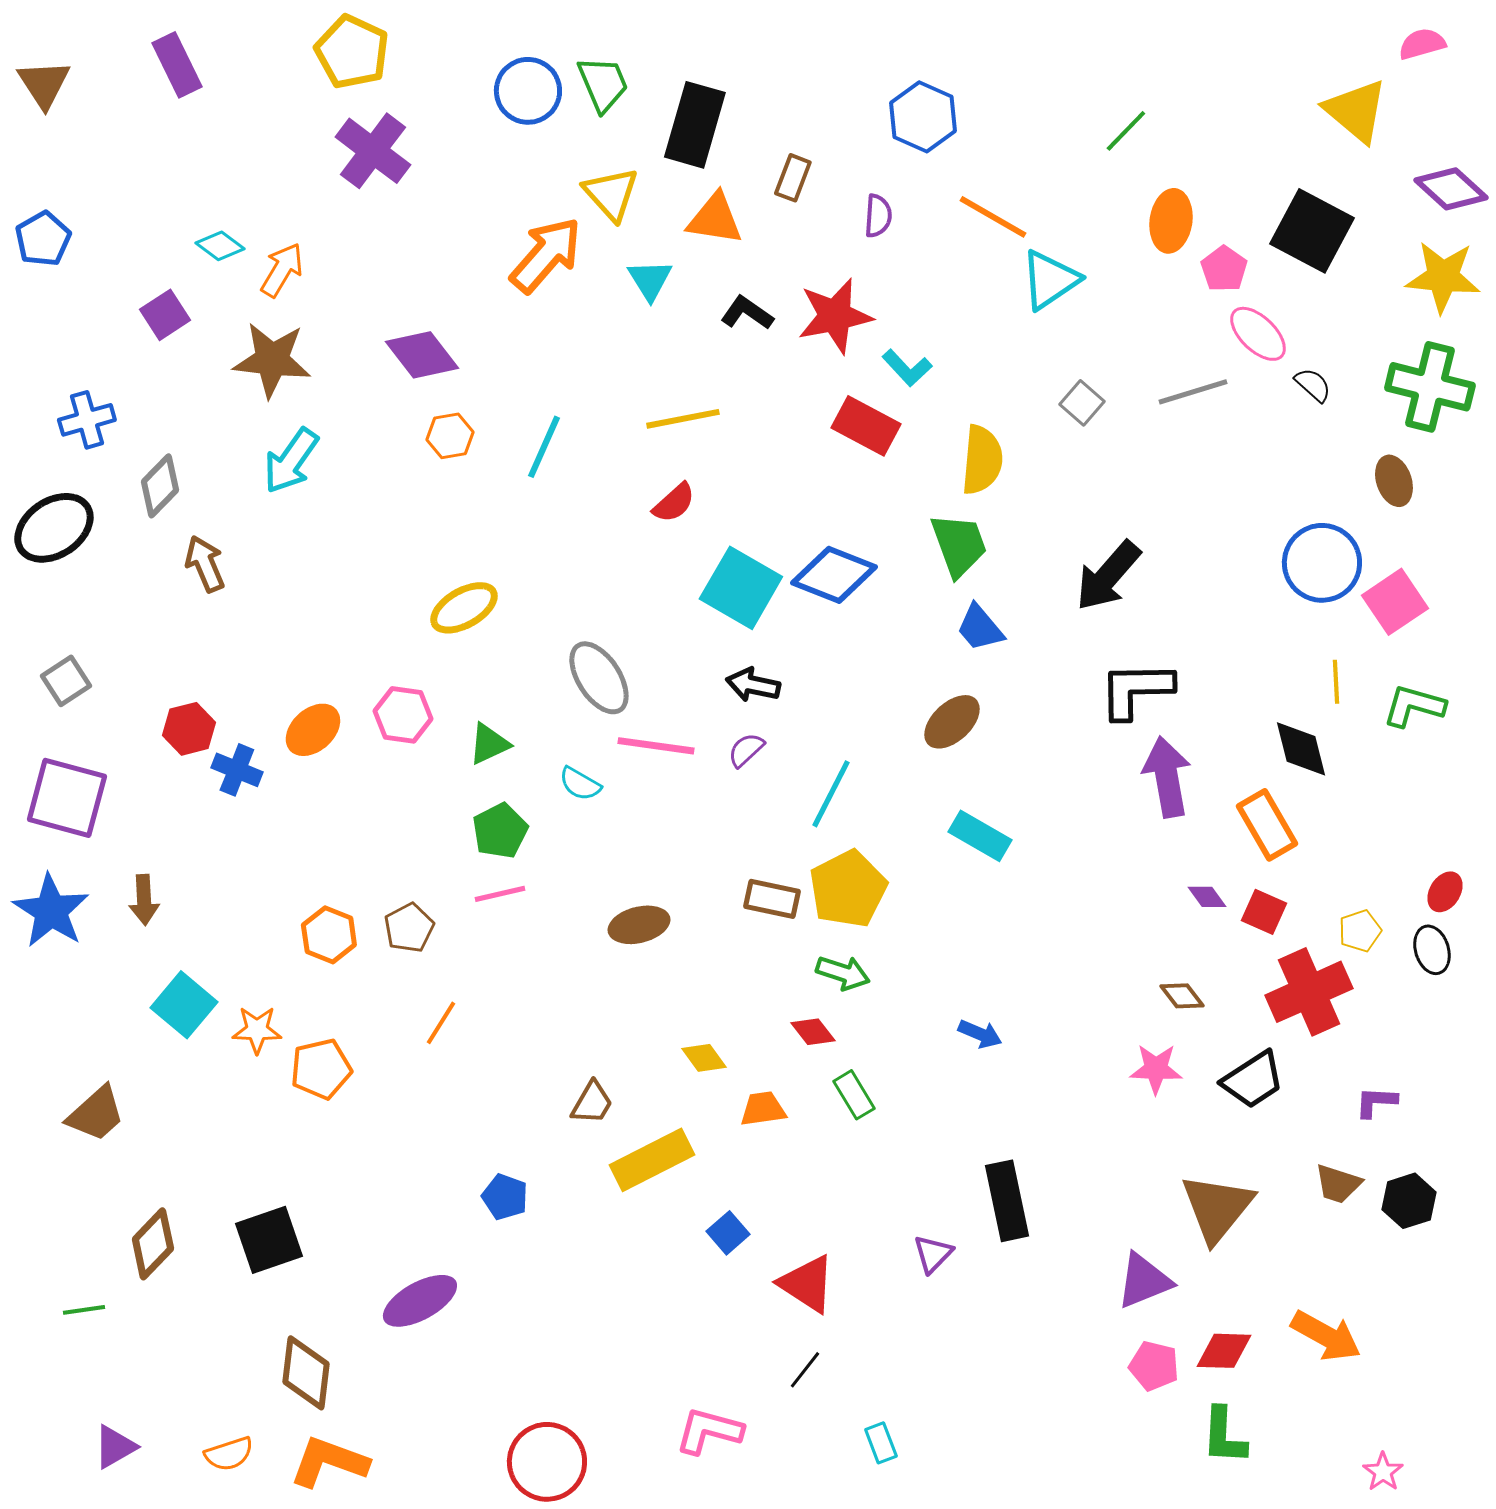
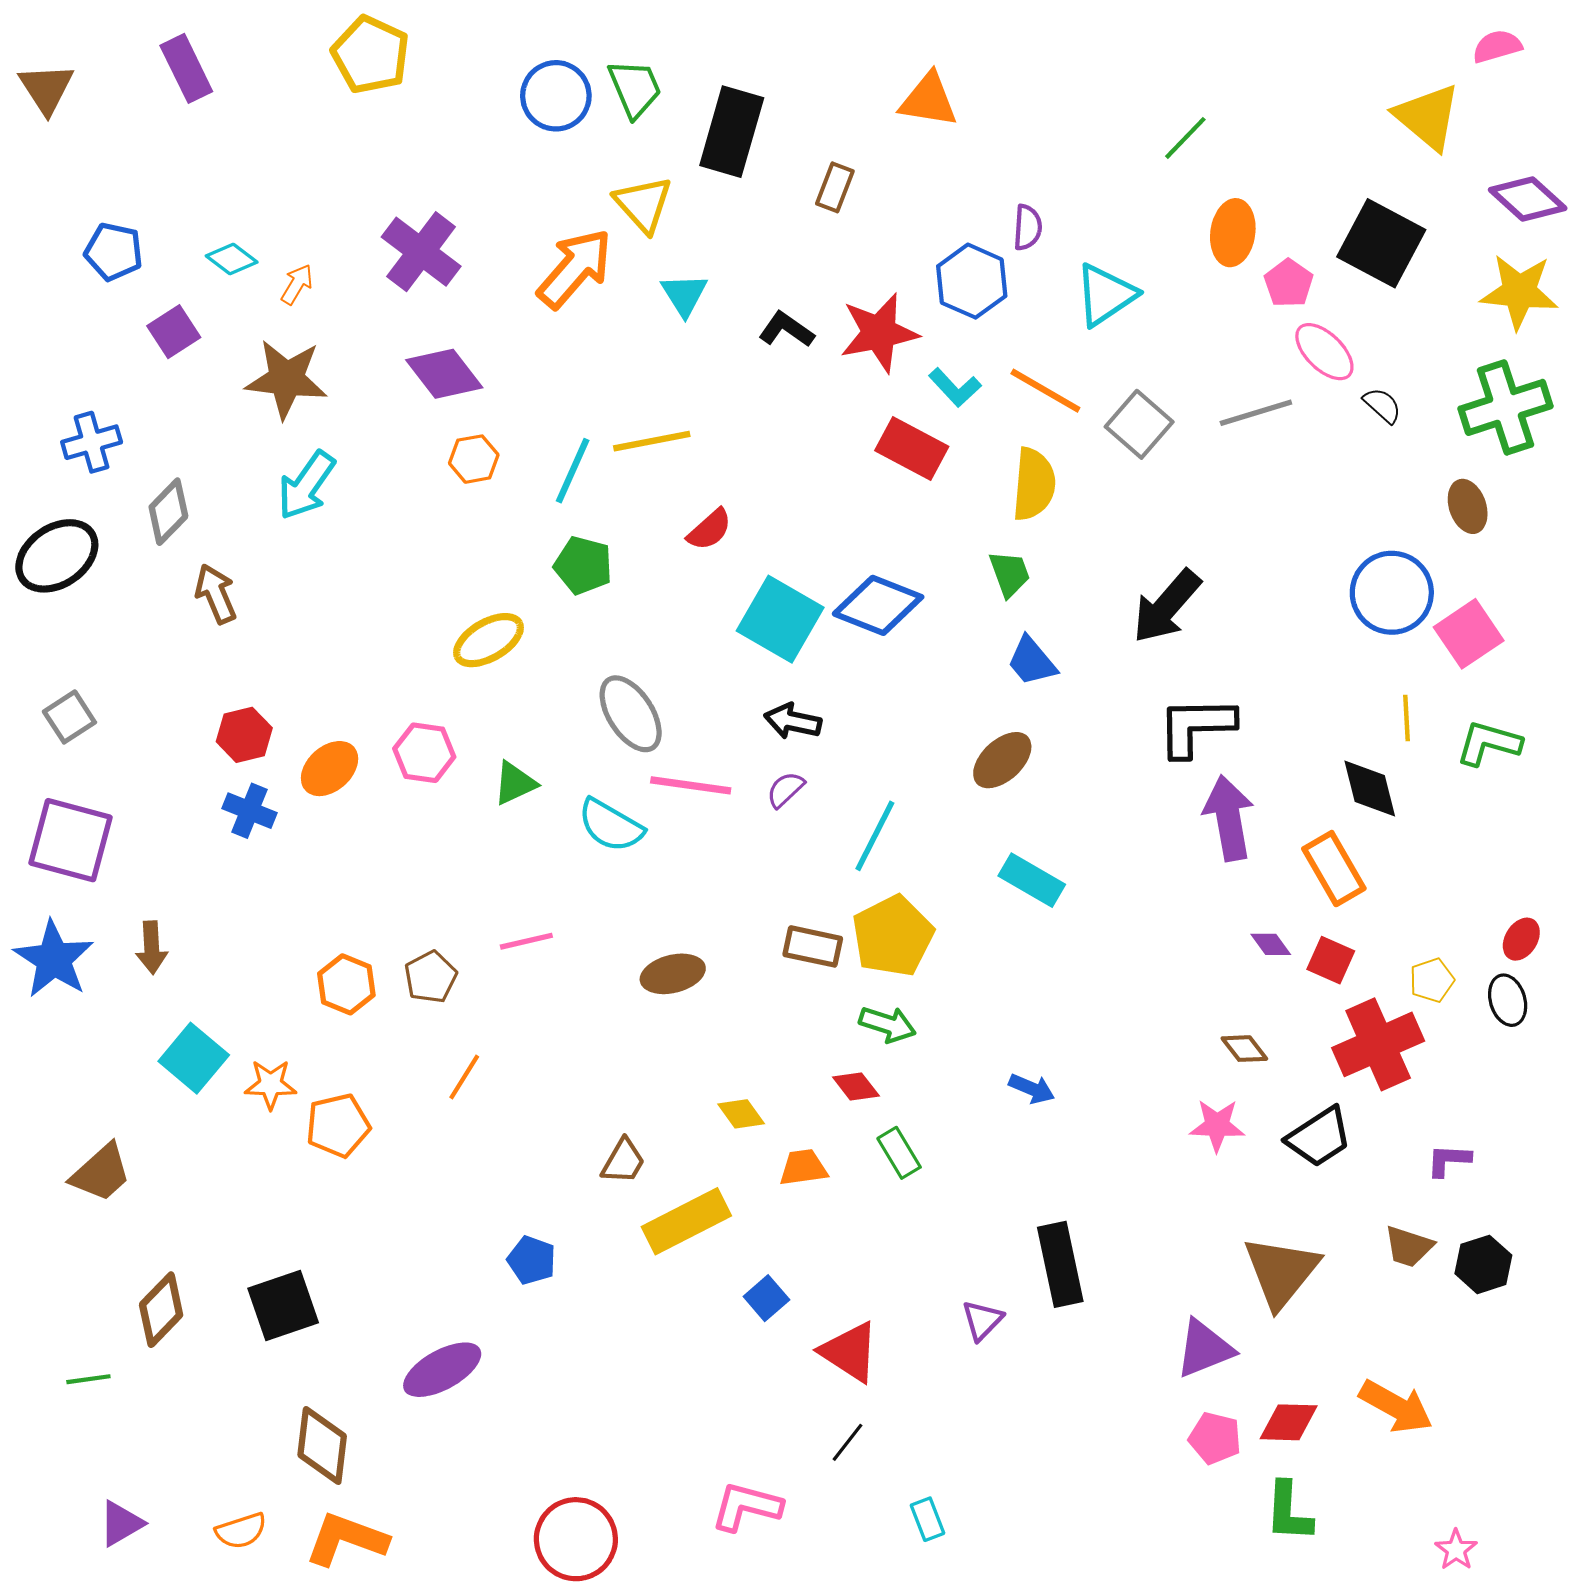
blue hexagon: (923, 117) -> (972, 281), moved
purple cross: (373, 151) -> (421, 252), moved
purple semicircle: (878, 216) -> (1028, 227), moved
orange line: (993, 217) -> (1045, 391), moved
orange triangle: (715, 219) -> (929, 100), moved
blue pentagon: (43, 239) -> (114, 252), moved, turned -30
orange arrow: (282, 270) -> (297, 284), size x0.7
green cross: (1430, 387) -> (1505, 407), turned -32
gray square: (1082, 403) -> (1139, 424), size x1.4
yellow line: (683, 419) -> (652, 441), moved
green trapezoid: (959, 545) -> (1010, 574), size x0.7
red hexagon: (189, 729) -> (244, 735), moved
cyan semicircle: (580, 784) -> (611, 825), size x1.5
green pentagon: (500, 831) -> (583, 565), moved, turned -30

